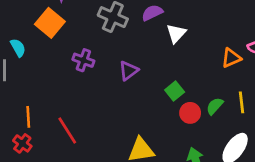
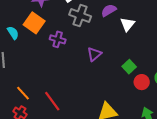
cyan semicircle: (18, 48) -> (13, 33), moved
purple cross: (83, 60) -> (58, 39), moved
orange line: (28, 117) -> (23, 93), turned -35

